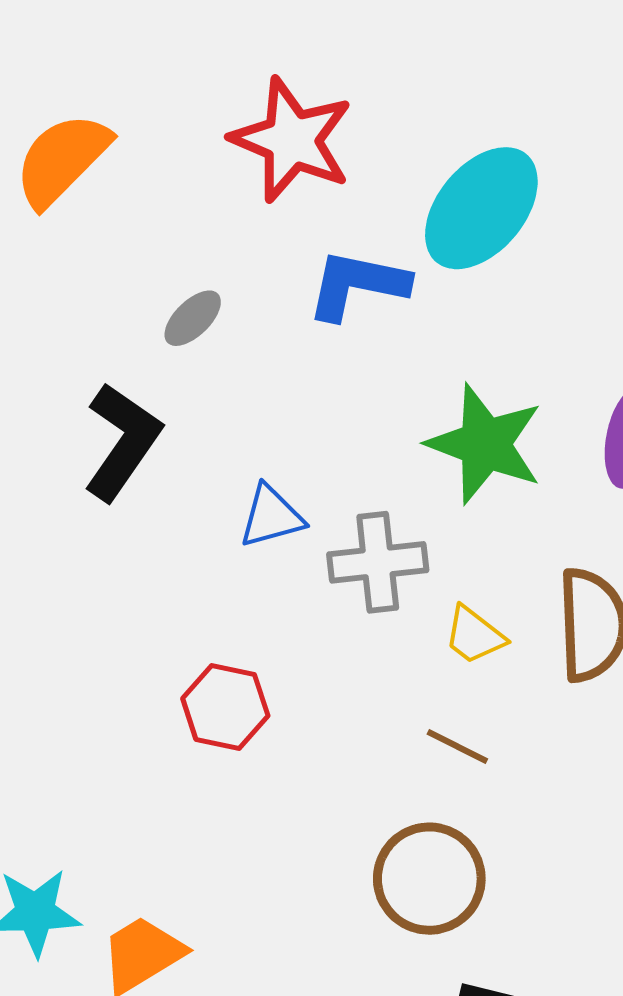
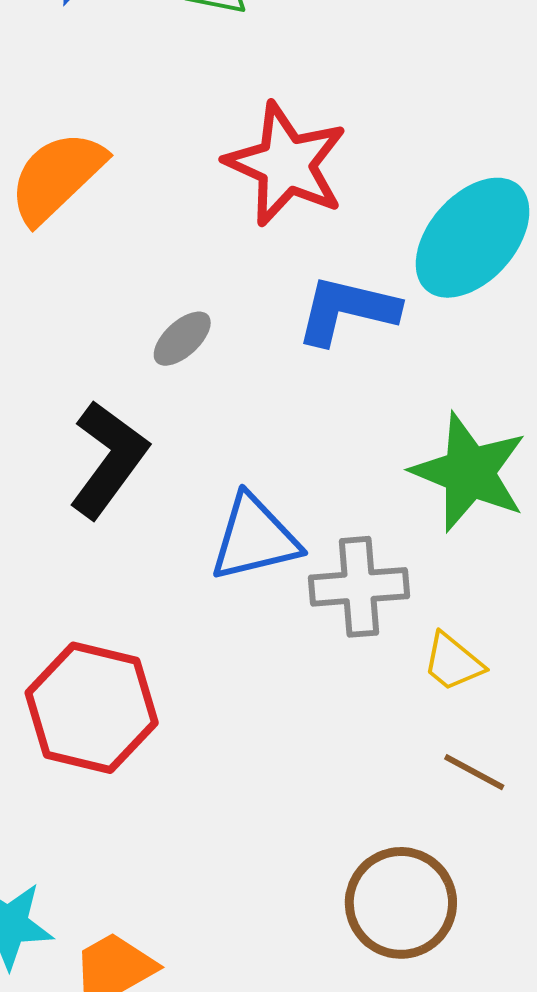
blue triangle: (271, 516) -> (255, 538), size x1.4
red hexagon: (225, 707) -> (92, 708), moved, size x1.5
brown line: (457, 746) -> (474, 772), moved

